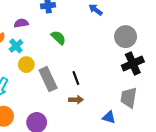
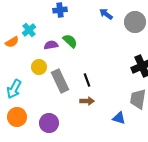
purple semicircle: (21, 23) -> (51, 45), moved
gray circle: (126, 37) -> (135, 22), moved
cyan cross: (16, 46) -> (29, 30), moved

